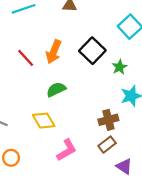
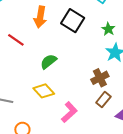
orange arrow: (54, 52) -> (40, 17), moved
green star: (119, 67) -> (108, 29), moved

